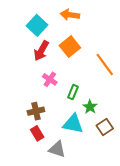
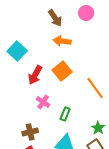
cyan square: (37, 25) -> (17, 51), moved
green star: (90, 107) -> (98, 128), moved

